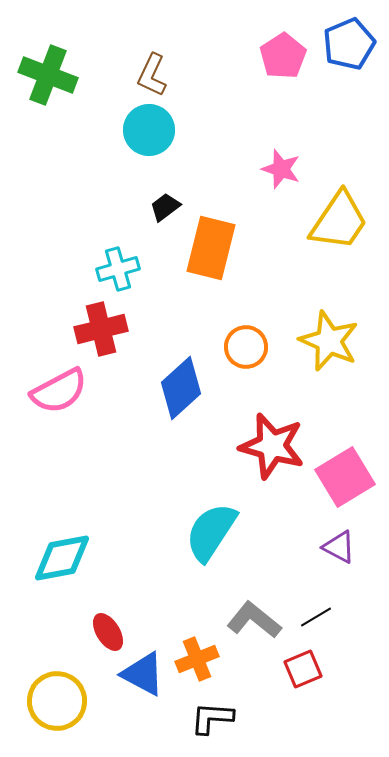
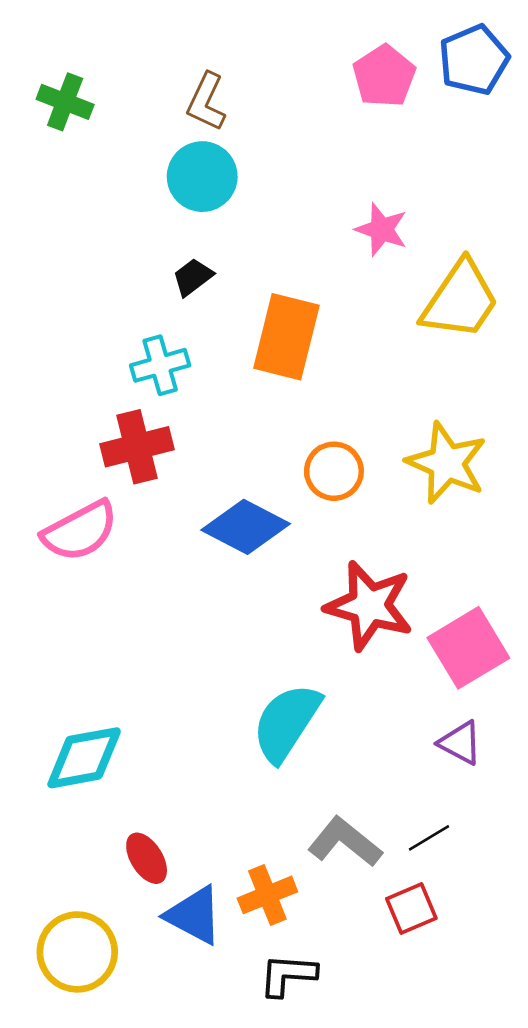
green cross: (48, 75) -> (65, 102), size x0.7
black trapezoid: (165, 207) -> (193, 277), moved
blue diamond: (181, 388) -> (246, 527), turned 70

